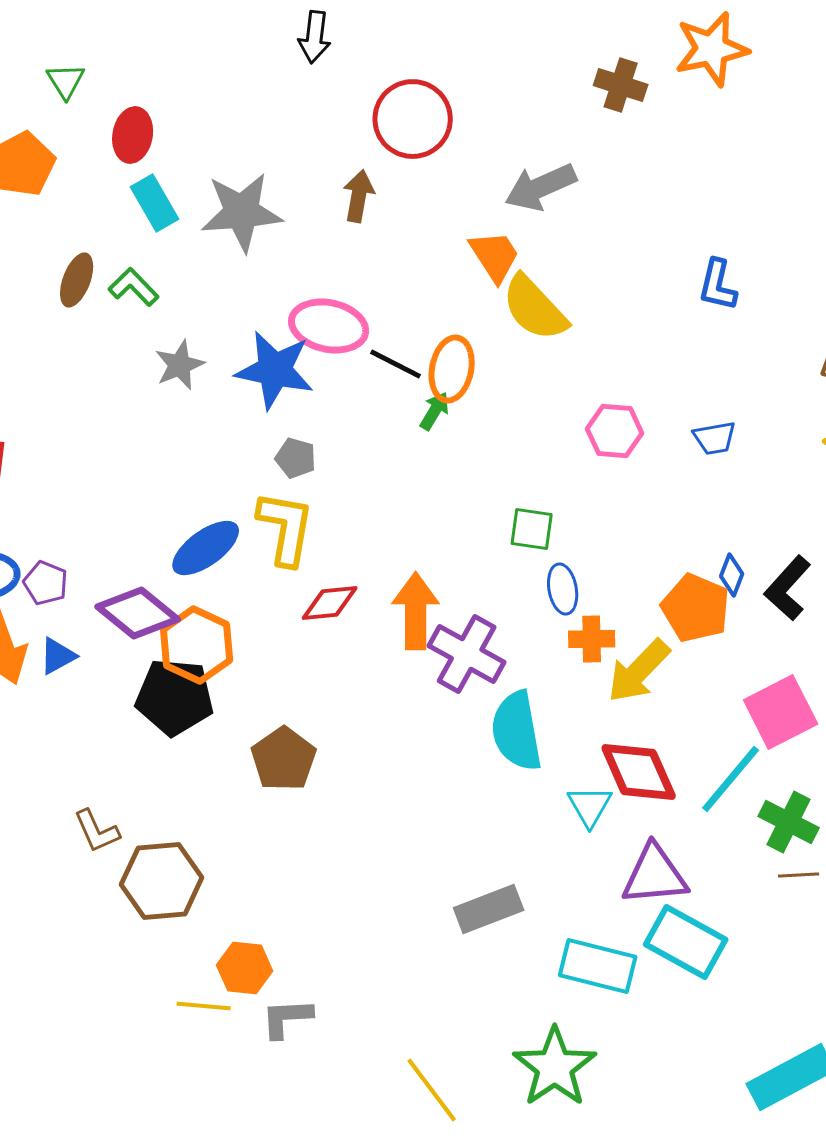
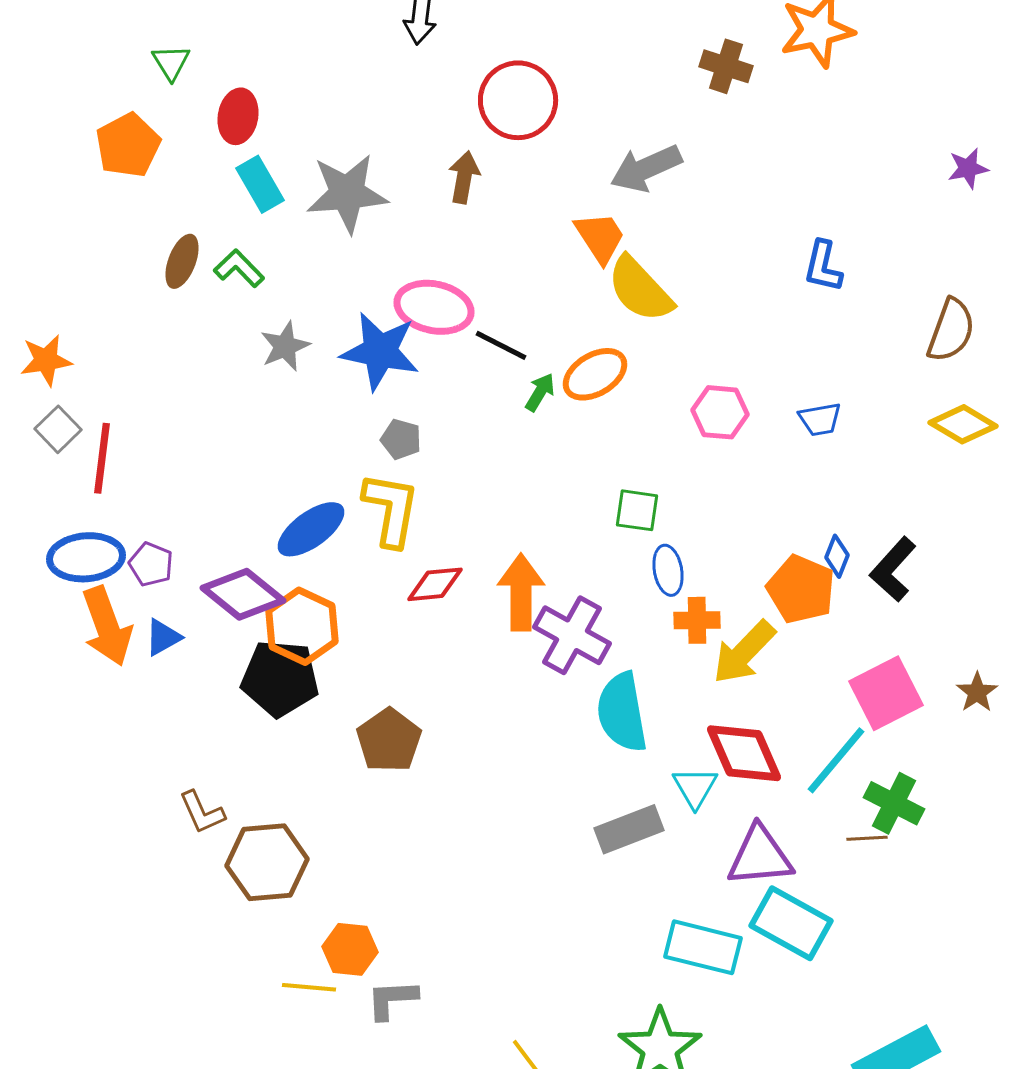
orange ellipse: (452, 369) -> (595, 374), moved, turned 48
brown line: (799, 875) -> (867, 838), moved
gray rectangle: (489, 909) -> (629, 829), moved

